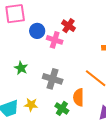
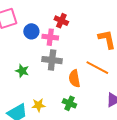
gray cross: (53, 79) -> (52, 60), moved
orange semicircle: (79, 97) -> (74, 79), moved

